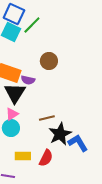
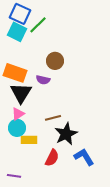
purple semicircle: (28, 80) -> (43, 80), moved
blue L-shape: (78, 143) -> (84, 157), moved
yellow rectangle: (23, 156) -> (29, 140), moved

